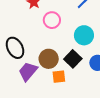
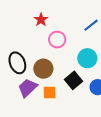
brown circle: (49, 59) -> (43, 69), moved
orange square: (59, 77) -> (50, 93), moved

